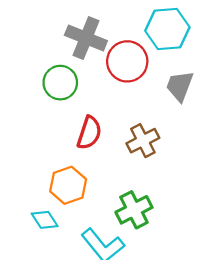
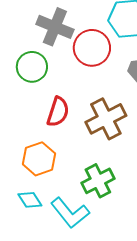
brown cross: (143, 141) -> (106, 119), size x1.4
cyan diamond: (45, 220) -> (30, 200), moved

